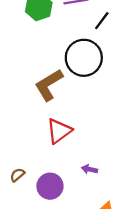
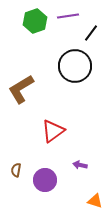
brown L-shape: (49, 85) -> (21, 89), moved
brown semicircle: (17, 175) -> (16, 170), turned -40

